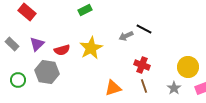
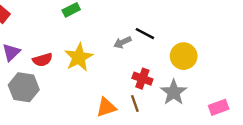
yellow circle: (188, 67) -> (184, 56), moved
brown line: (144, 86) -> (135, 104), moved
gray star: (174, 88) -> (174, 92), moved, size x1.5

